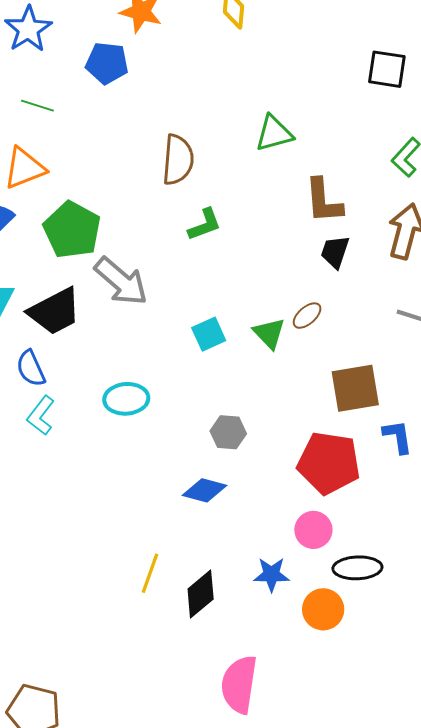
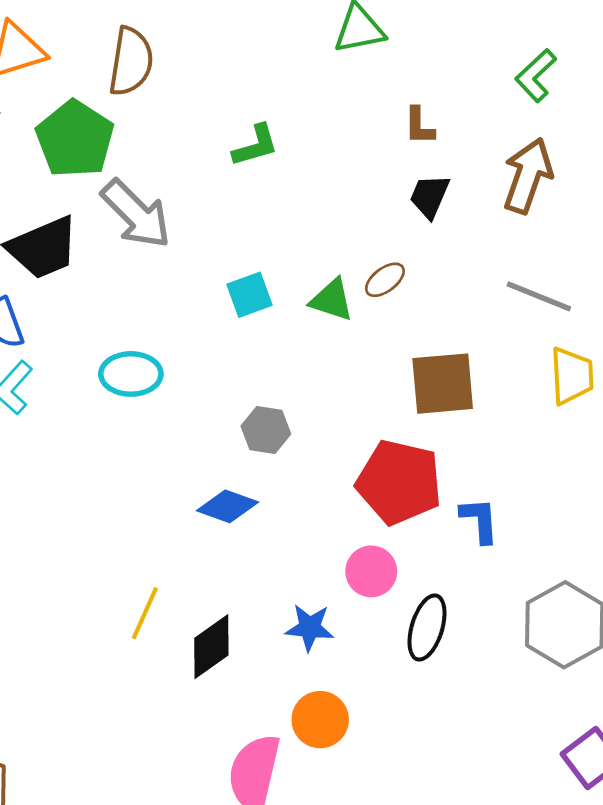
brown semicircle: (178, 160) -> (131, 61), moved
brown L-shape: (323, 201) -> (419, 126), size x0.6
green triangle: (269, 333) -> (332, 300), turned -33
blue L-shape: (398, 437) -> (480, 520), moved
black ellipse: (357, 568) -> (427, 628), turned -75
orange circle: (323, 609) -> (320, 720), moved

